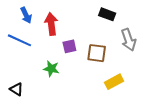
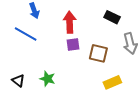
red arrow: (51, 24) -> (70, 22), moved
green star: (51, 69) -> (47, 79), moved

